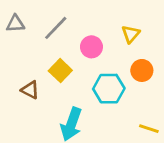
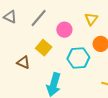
gray triangle: (15, 24) -> (10, 17), turned 32

